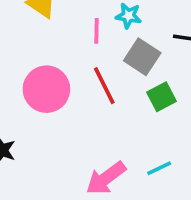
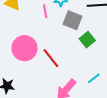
red line: (104, 86) -> (51, 58), moved

